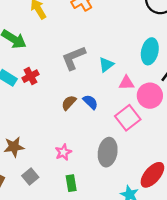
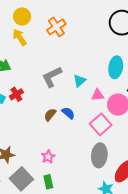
gray ellipse: (108, 152) -> (99, 155), moved
gray square: (30, 176) -> (21, 179), size x1.6
green rectangle: (71, 183) -> (48, 182), moved

